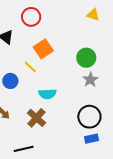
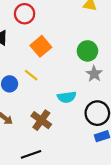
yellow line: (30, 67) -> (31, 75), moved
cyan semicircle: (47, 94) -> (67, 97), moved

